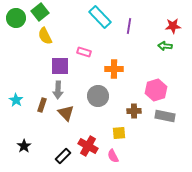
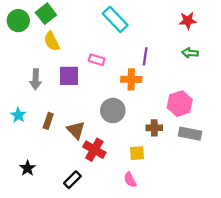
purple line: (129, 26) -> (145, 56), moved
red star: (173, 26) -> (188, 21), moved
gray arrow: (58, 90) -> (36, 79), moved
red cross: (88, 146) -> (94, 150), moved

